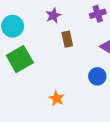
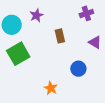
purple star: (53, 15) -> (36, 15), moved
blue circle: (97, 76) -> (78, 69), moved

